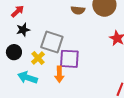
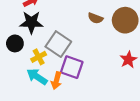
black star: (23, 30) -> (31, 22), size x1.5
cyan arrow: (28, 78) -> (37, 77), moved

